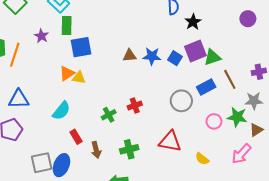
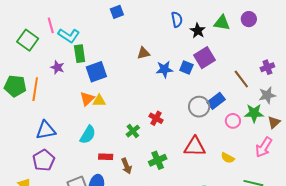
brown triangle: (130, 56) -> (144, 53), moved
green triangle: (212, 57) -> (222, 23), moved, turned 36
blue rectangle: (206, 87) -> (216, 101), moved
red cross: (135, 105) -> (156, 118), turned -32
red rectangle: (76, 137) -> (106, 157), turned -48

